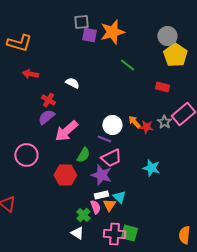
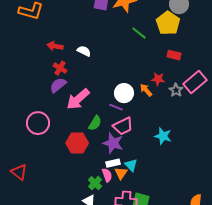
yellow pentagon: (175, 55) -> (168, 23), moved
red arrow: (30, 74) -> (55, 46), moved
red star: (146, 127) -> (158, 79), moved

